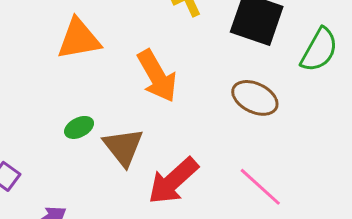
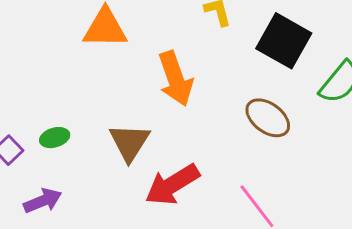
green ellipse: (79, 127) -> (55, 138), moved

